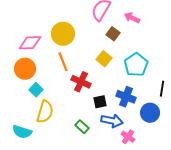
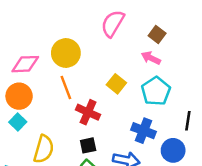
pink arrow: (132, 18) -> (151, 58), moved
brown square: (113, 34) -> (157, 35), moved
cyan square: (36, 90) -> (18, 122), moved
black square: (100, 102) -> (88, 145), moved

